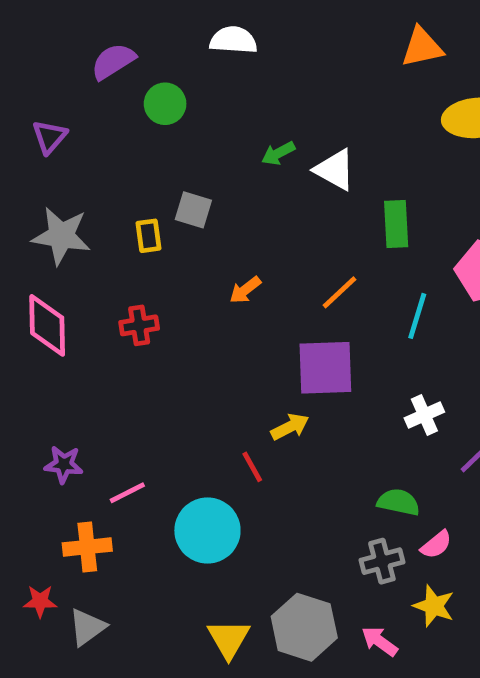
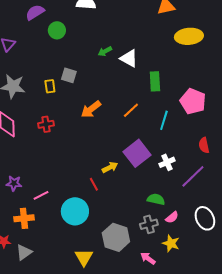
orange arrow: (245, 290) -> (91, 109), size x1.5
purple square: (325, 368) -> (137, 153), moved, turned -36
gray hexagon: (304, 627) -> (116, 237), moved

